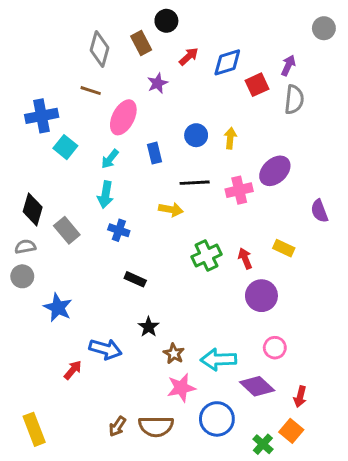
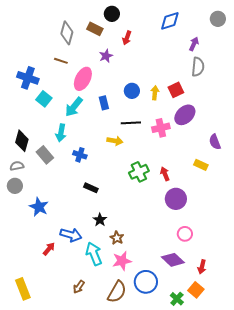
brown rectangle: (141, 43) -> (95, 29), turned -35
red arrow: (189, 56) -> (127, 38), turned 152
blue diamond: (227, 62) -> (170, 21), moved
red square: (257, 85) -> (176, 90), moved
blue cross: (42, 116) -> (28, 78), turned 30
cyan arrow: (110, 159) -> (74, 107), size x1.5
cyan arrow: (105, 195) -> (61, 133), moved
yellow rectangle: (284, 248) -> (201, 165), moved
cyan arrow: (218, 360) -> (94, 254), moved, turned 70
brown semicircle: (156, 426) -> (117, 292), moved, turned -60

